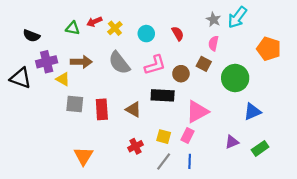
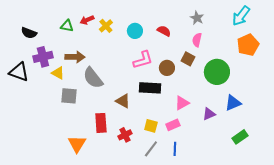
cyan arrow: (237, 17) -> (241, 16), moved
red semicircle: (178, 34) -> (164, 31), turned -32
orange pentagon: (269, 49) -> (248, 45), turned 30
gray semicircle: (119, 63) -> (93, 78), moved
red rectangle: (102, 109) -> (101, 123), moved
pink triangle: (197, 112) -> (182, 103), size x0.7
pink rectangle: (187, 135) -> (173, 125), turned 40
purple triangle: (232, 142) -> (209, 114), moved

